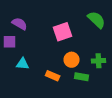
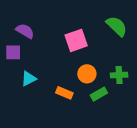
cyan triangle: (23, 64) -> (29, 79), turned -32
green rectangle: (82, 77) -> (99, 94), turned -40

